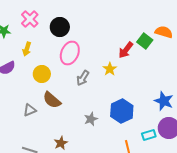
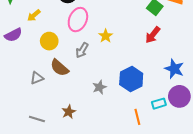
yellow arrow: (27, 49) -> (34, 15), turned 32
red arrow: (126, 50) -> (153, 35), moved
yellow star: (110, 69) -> (106, 36), moved
gray arrow: (83, 78) -> (82, 50), moved

